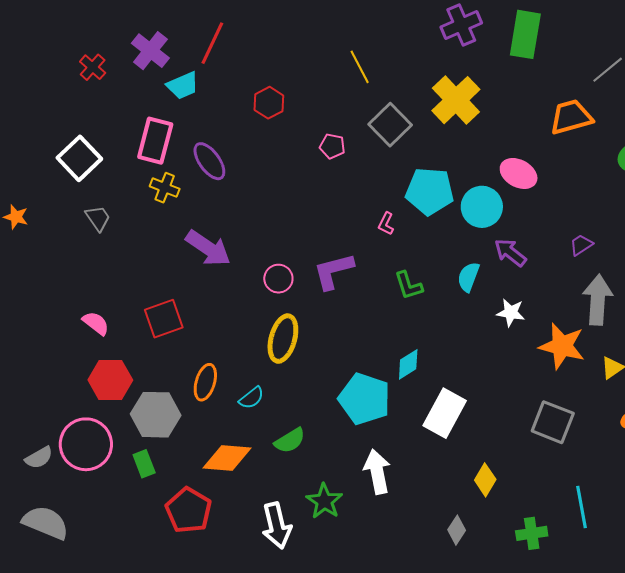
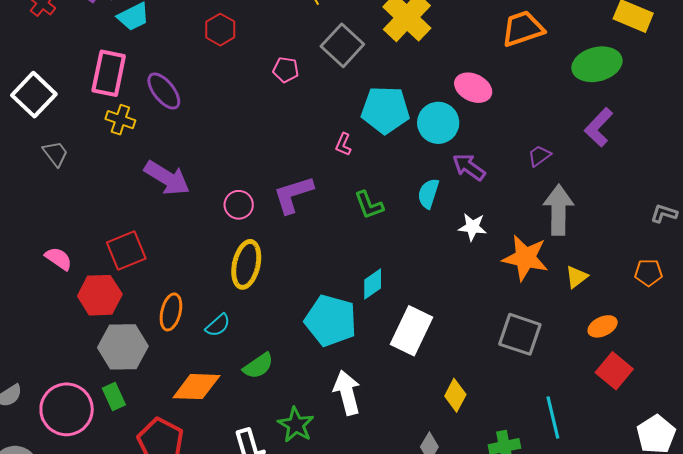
red hexagon: (110, 380) -> (100, 295), moved
pink circle: (86, 444) -> (67, 409), moved

